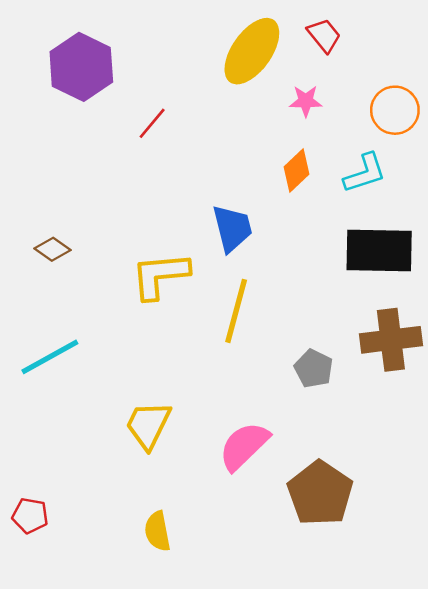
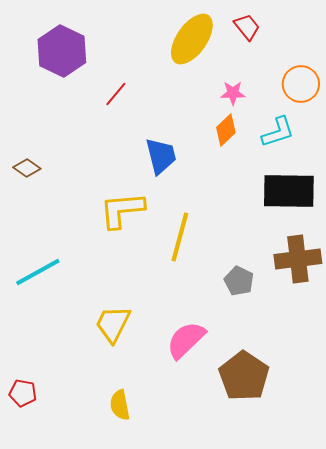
pink star: (306, 101) -> (233, 93), moved
blue trapezoid: (232, 228) -> (161, 156), moved
brown diamond: (52, 249) -> (27, 168), moved

